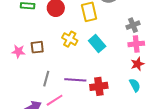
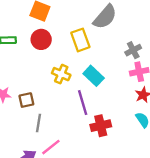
brown square: (37, 47) -> (26, 100), moved
purple line: (75, 80) -> (83, 103), moved, turned 75

